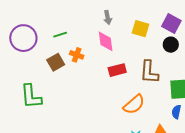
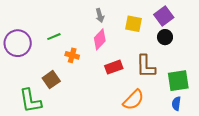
purple square: (171, 23) -> (164, 16), turned 30
pink diamond: (106, 41) -> (100, 39), turned 55
brown square: (56, 62) -> (51, 80), moved

